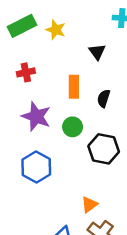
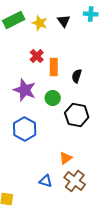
black triangle: (97, 52) -> (64, 21), moved
red cross: (26, 72) -> (37, 56), moved, turned -32

